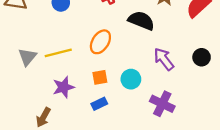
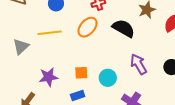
orange ellipse: (100, 42) -> (87, 27), moved
yellow line: (58, 53) -> (50, 33), moved

